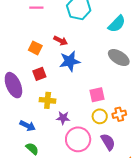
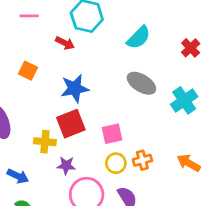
red arrow: (61, 41) -> (65, 43), moved
red square: (39, 74) -> (71, 124), moved, size x1.5

